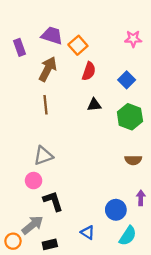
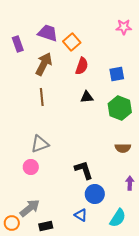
pink star: (133, 39) -> (124, 27), moved
blue square: (127, 80) -> (117, 74), turned 35
black L-shape: (53, 201) -> (84, 170), moved
blue circle: (116, 210) -> (95, 194), moved

